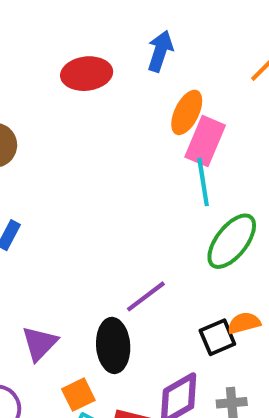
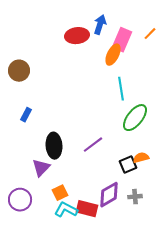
red ellipse: (87, 74) -> (77, 36), moved
pink rectangle: (205, 141) -> (122, 40), moved
black ellipse: (113, 345) -> (54, 146), moved

